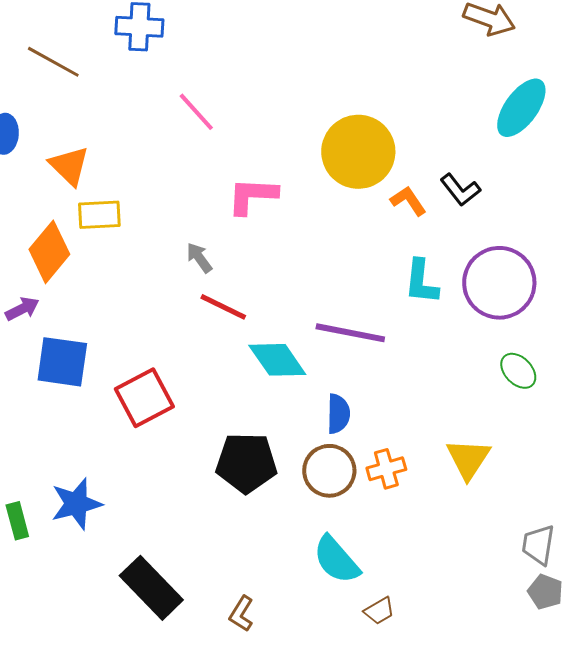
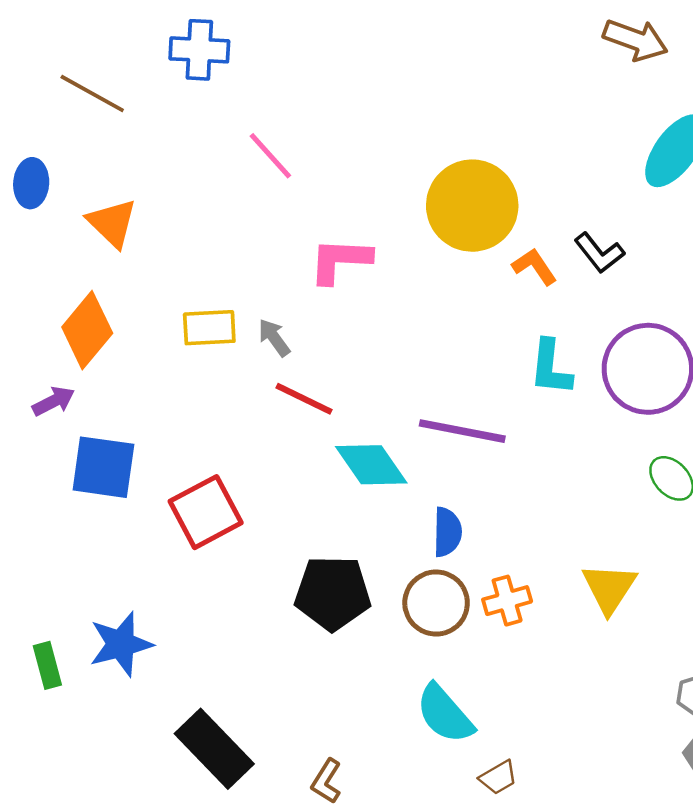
yellow rectangle: (99, 215) -> (209, 328), moved

